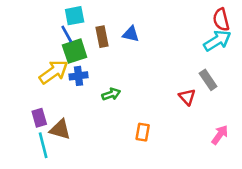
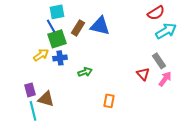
red semicircle: (221, 20) -> (156, 13), moved, turned -108
blue triangle: (131, 34) -> (100, 26), size x1.5
brown rectangle: (102, 37) -> (78, 28), turned 42
yellow arrow: (54, 72) -> (41, 55), size x0.7
pink arrow: (220, 135) -> (165, 79), moved

